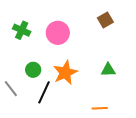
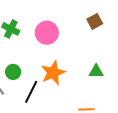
green circle: (33, 70) -> (13, 72), moved

